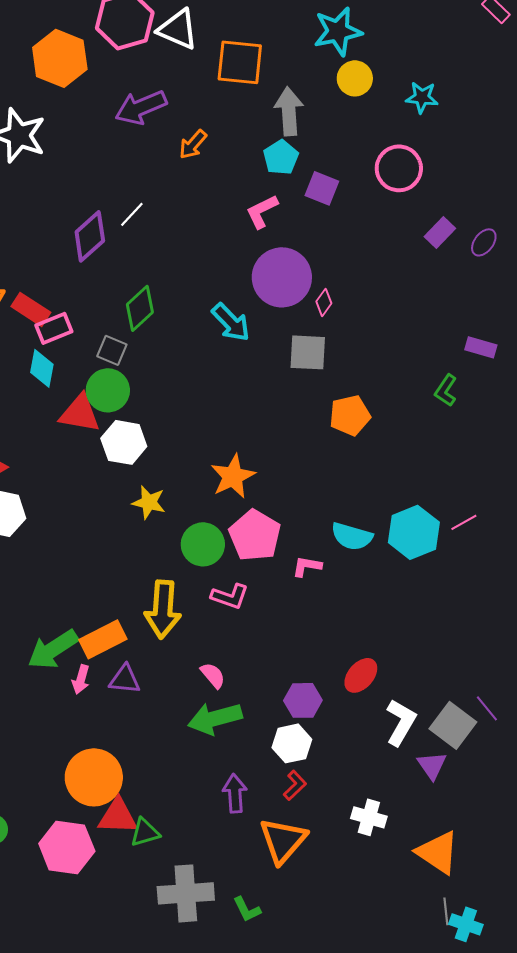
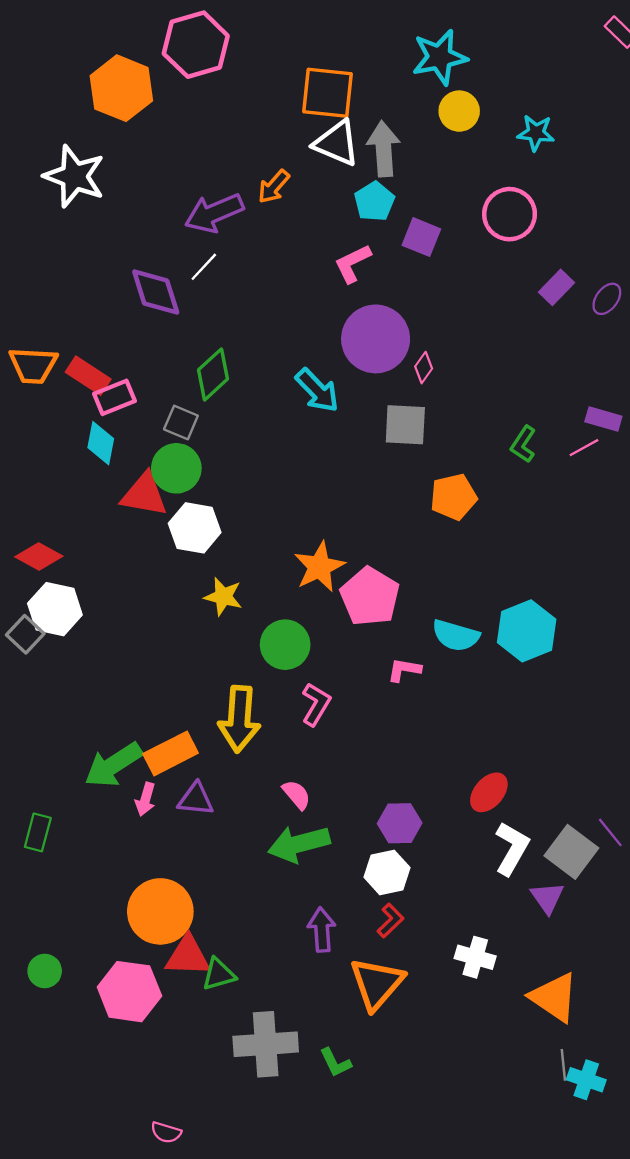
white triangle: (178, 29) -> (337, 143), moved
purple arrow: (141, 107) -> (214, 213), moved
purple diamond: (90, 236) -> (156, 292), turned -66
green L-shape: (446, 390) -> (523, 444), moved
pink line: (464, 522) -> (584, 448), moved
pink pentagon: (255, 535) -> (370, 597), moved
pink L-shape: (230, 596) -> (316, 704), turned -78
red ellipse: (361, 675) -> (489, 792), moved

